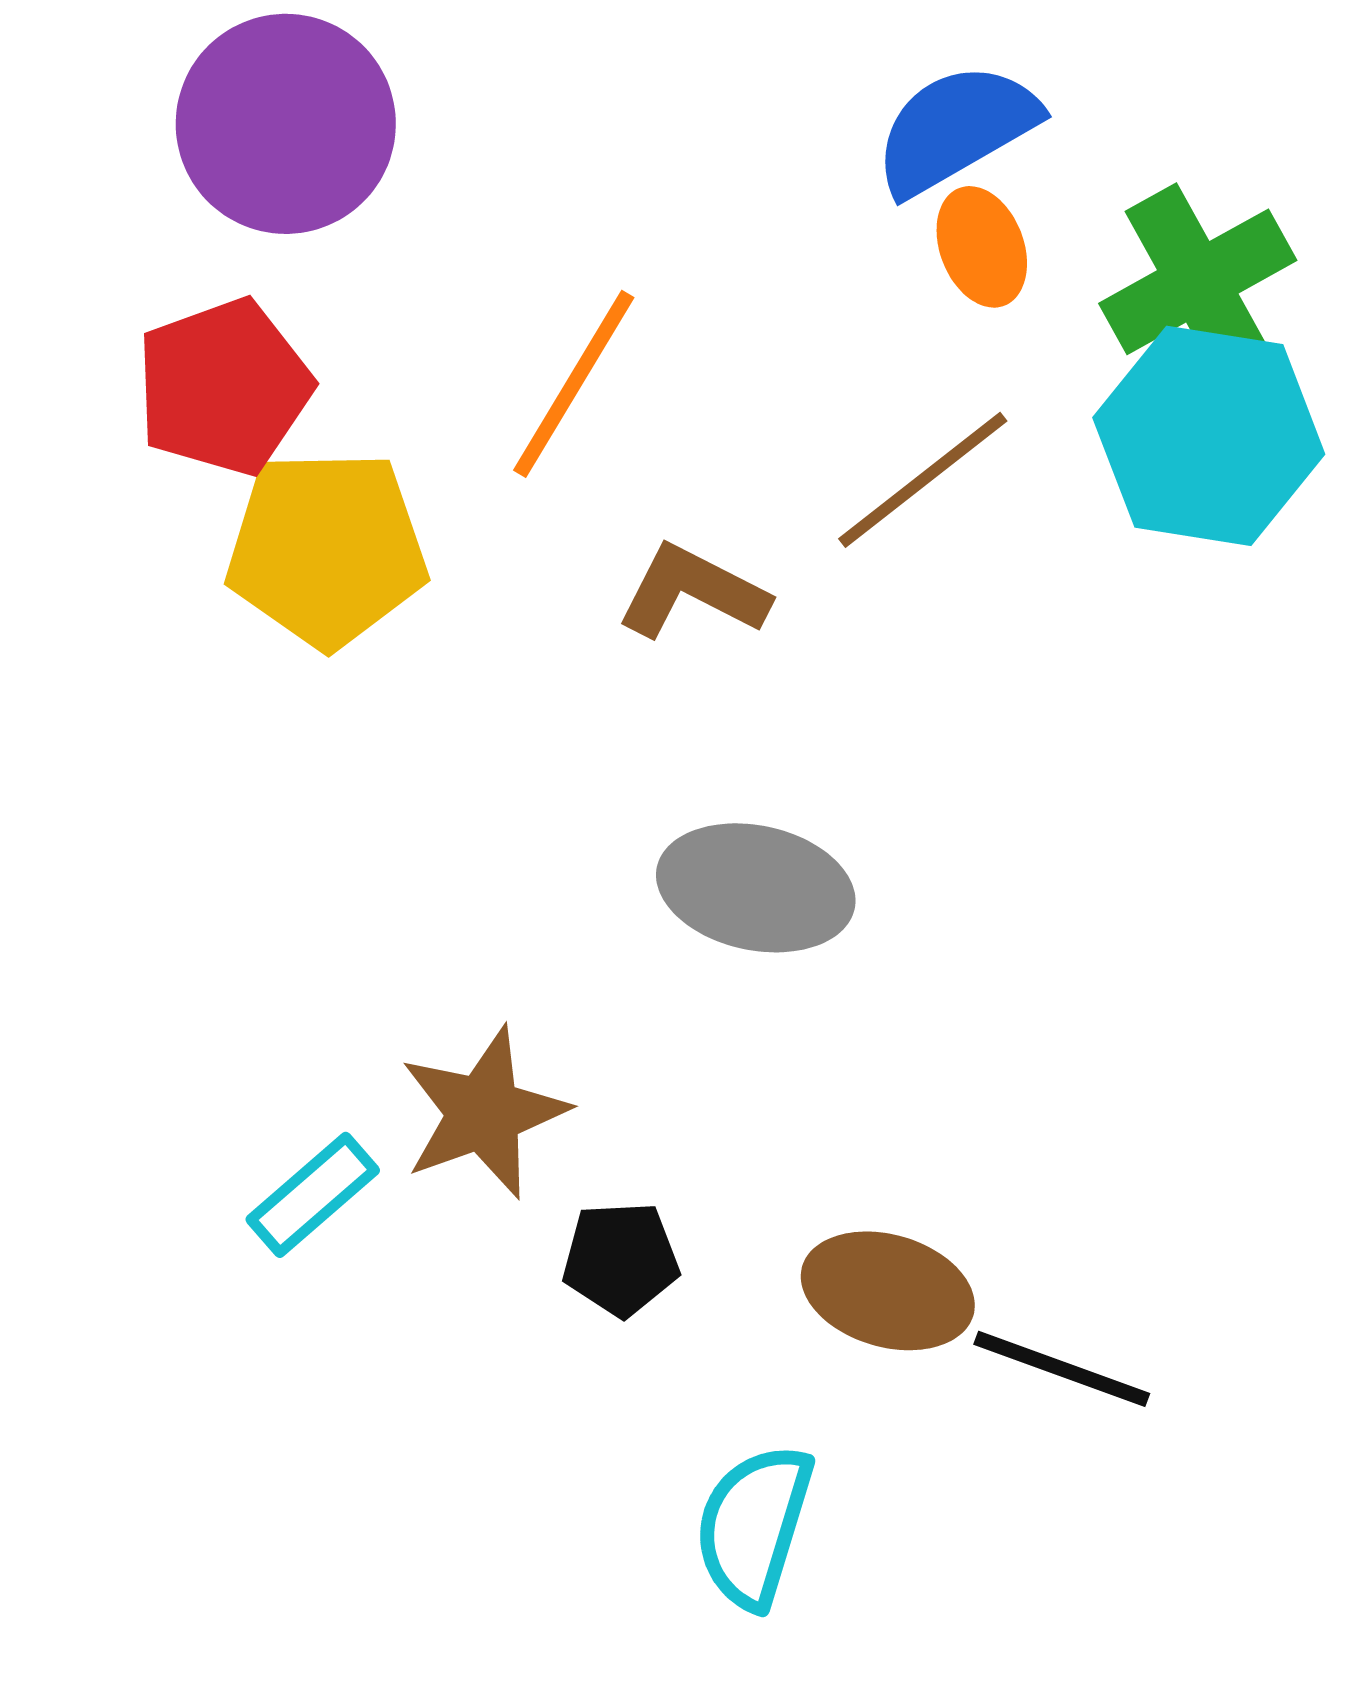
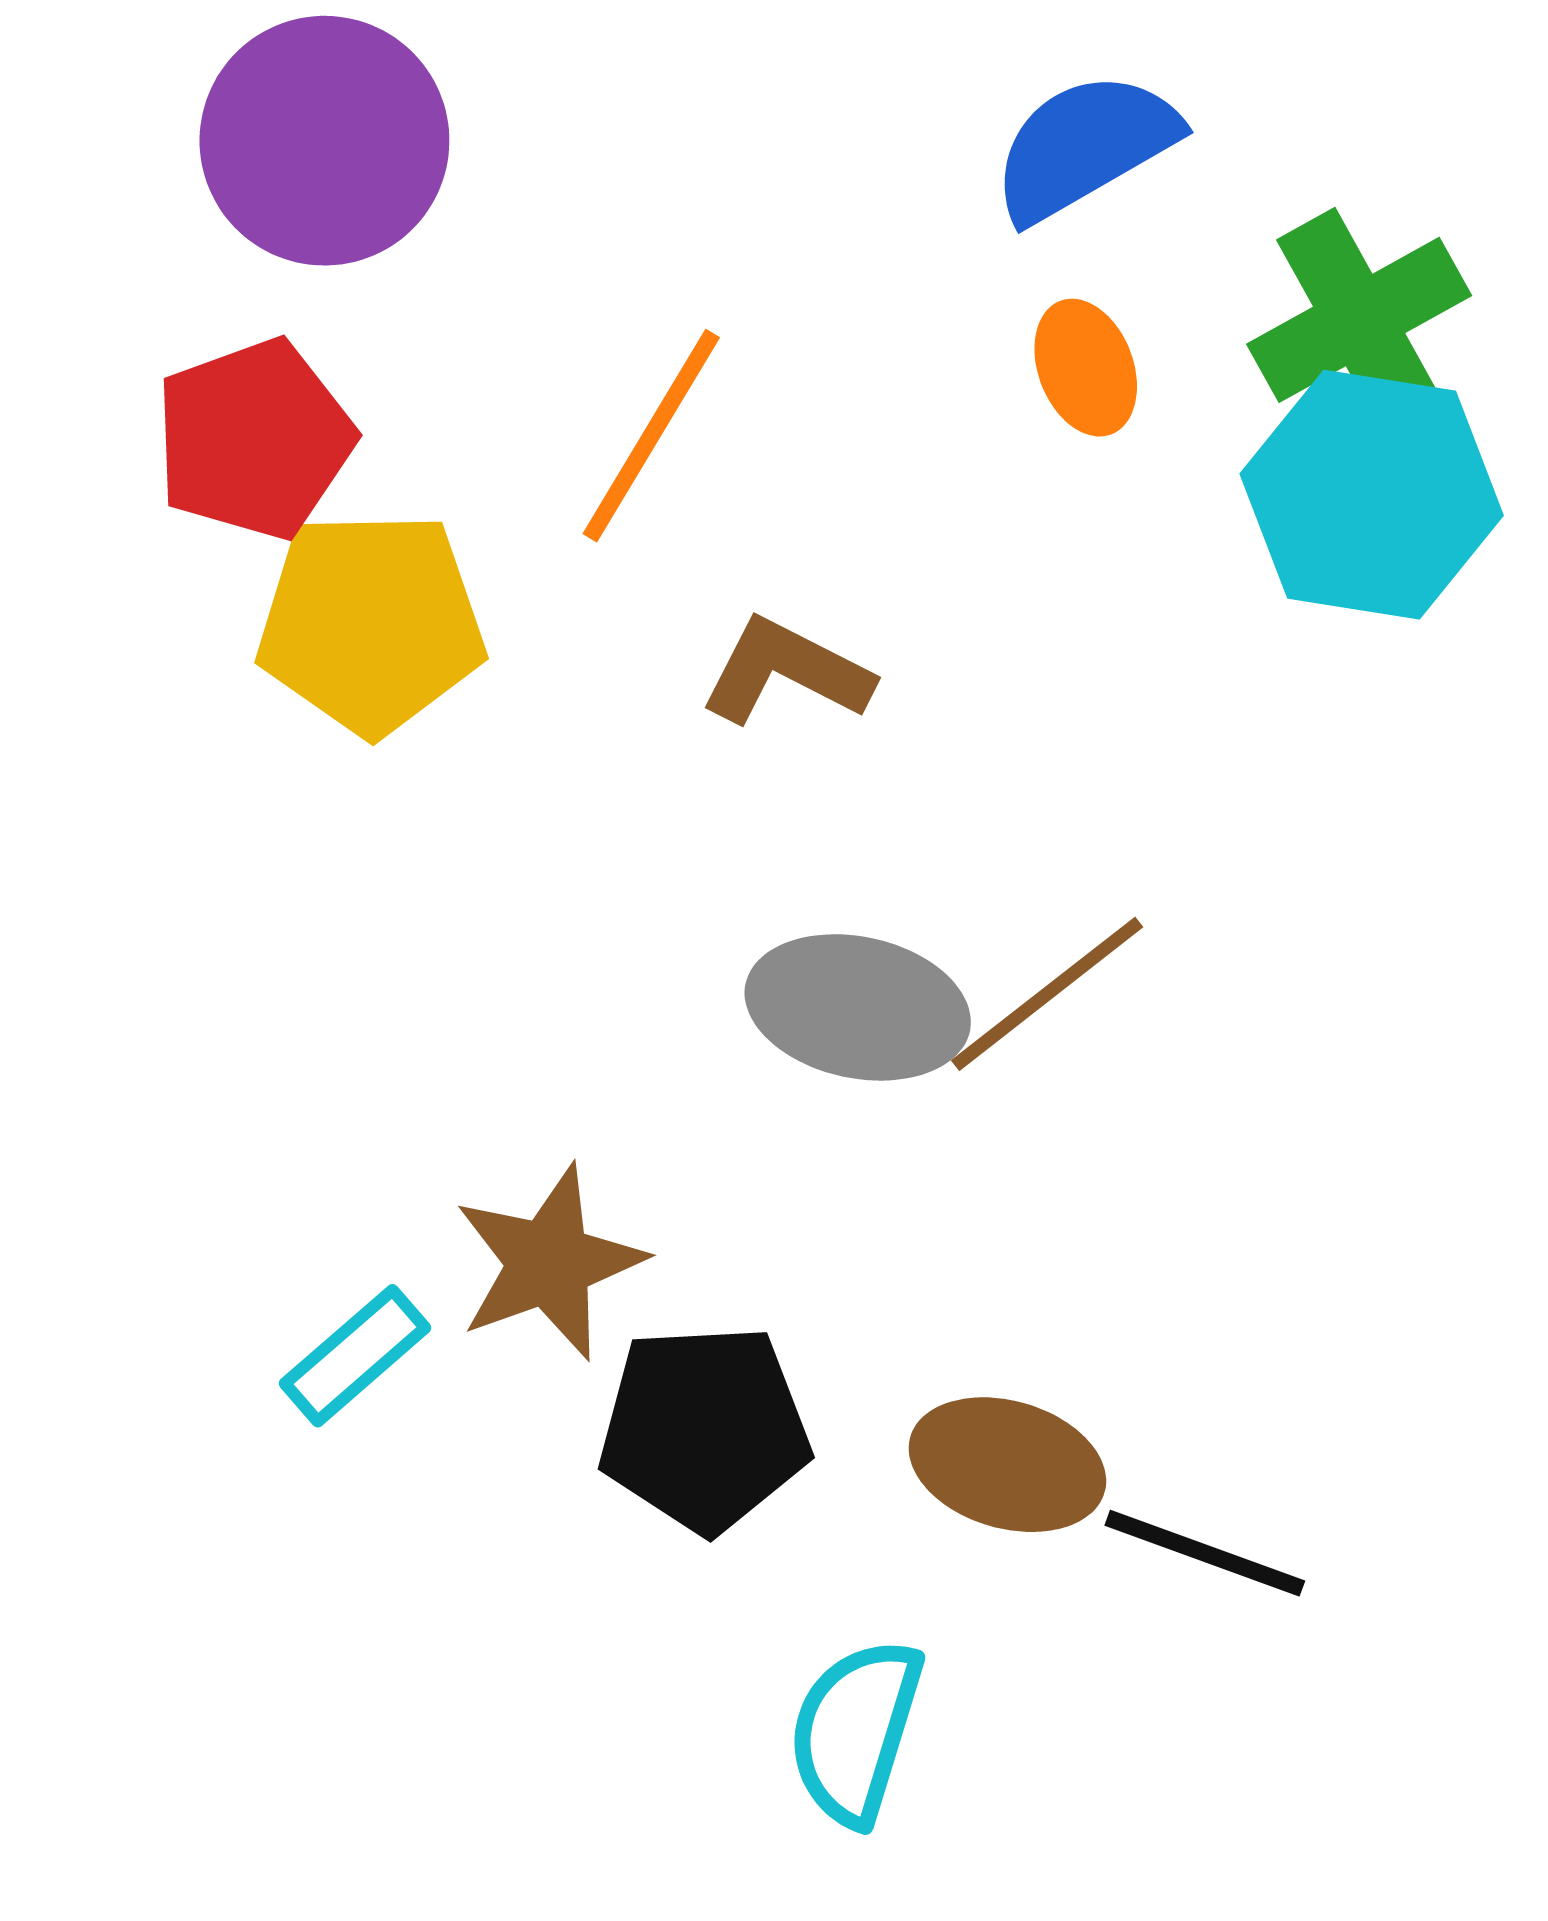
orange ellipse: (982, 247) -> (1086, 368), moved
brown line: (923, 480) -> (1047, 994), moved
black pentagon: (621, 1259) -> (705, 1428), size x1.6

